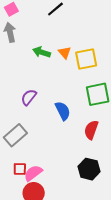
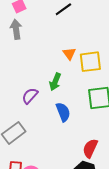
green arrow: (42, 52) -> (55, 82), moved, turned -90
red semicircle: (91, 130) -> (90, 148), moved

